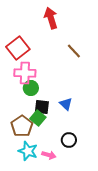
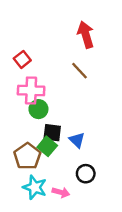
red arrow: (51, 18) -> (86, 35), moved
red square: (18, 48) -> (22, 59), size x0.6
brown line: (74, 51) -> (79, 71), moved
blue triangle: (66, 104) -> (77, 140), moved

